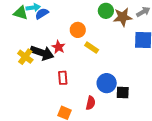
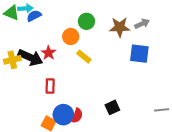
green circle: (106, 11) -> (86, 21), moved
yellow cross: (25, 57) -> (12, 60), turned 35
blue circle: (107, 83) -> (63, 115), moved
black square: (123, 92) -> (112, 107), turned -32

